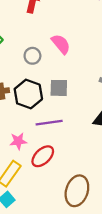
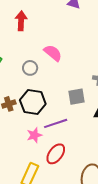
gray square: (59, 88) -> (76, 97), moved
pink star: (18, 141) -> (34, 135), moved

